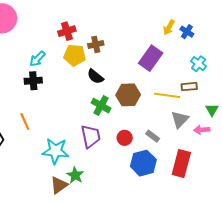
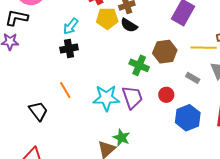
black semicircle: (95, 76) -> (129, 25), moved
gray rectangle: (153, 136) -> (193, 78), moved
cyan star: (55, 151) -> (106, 98), moved

